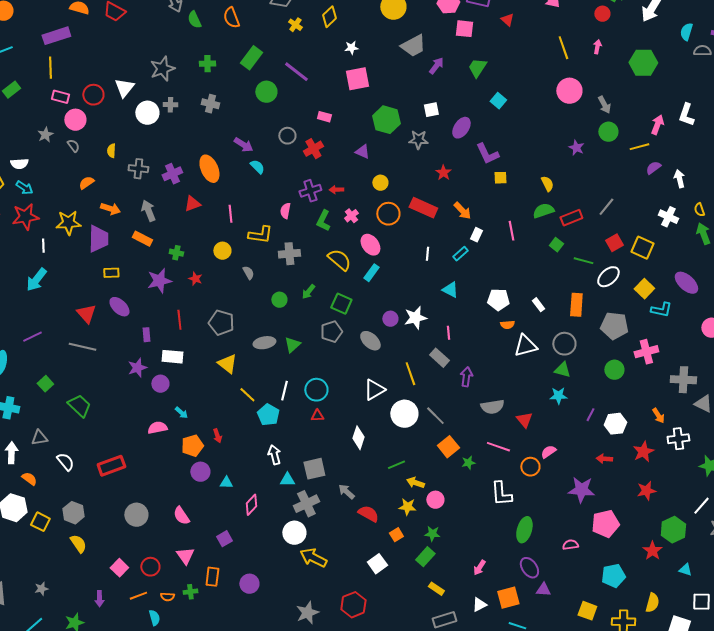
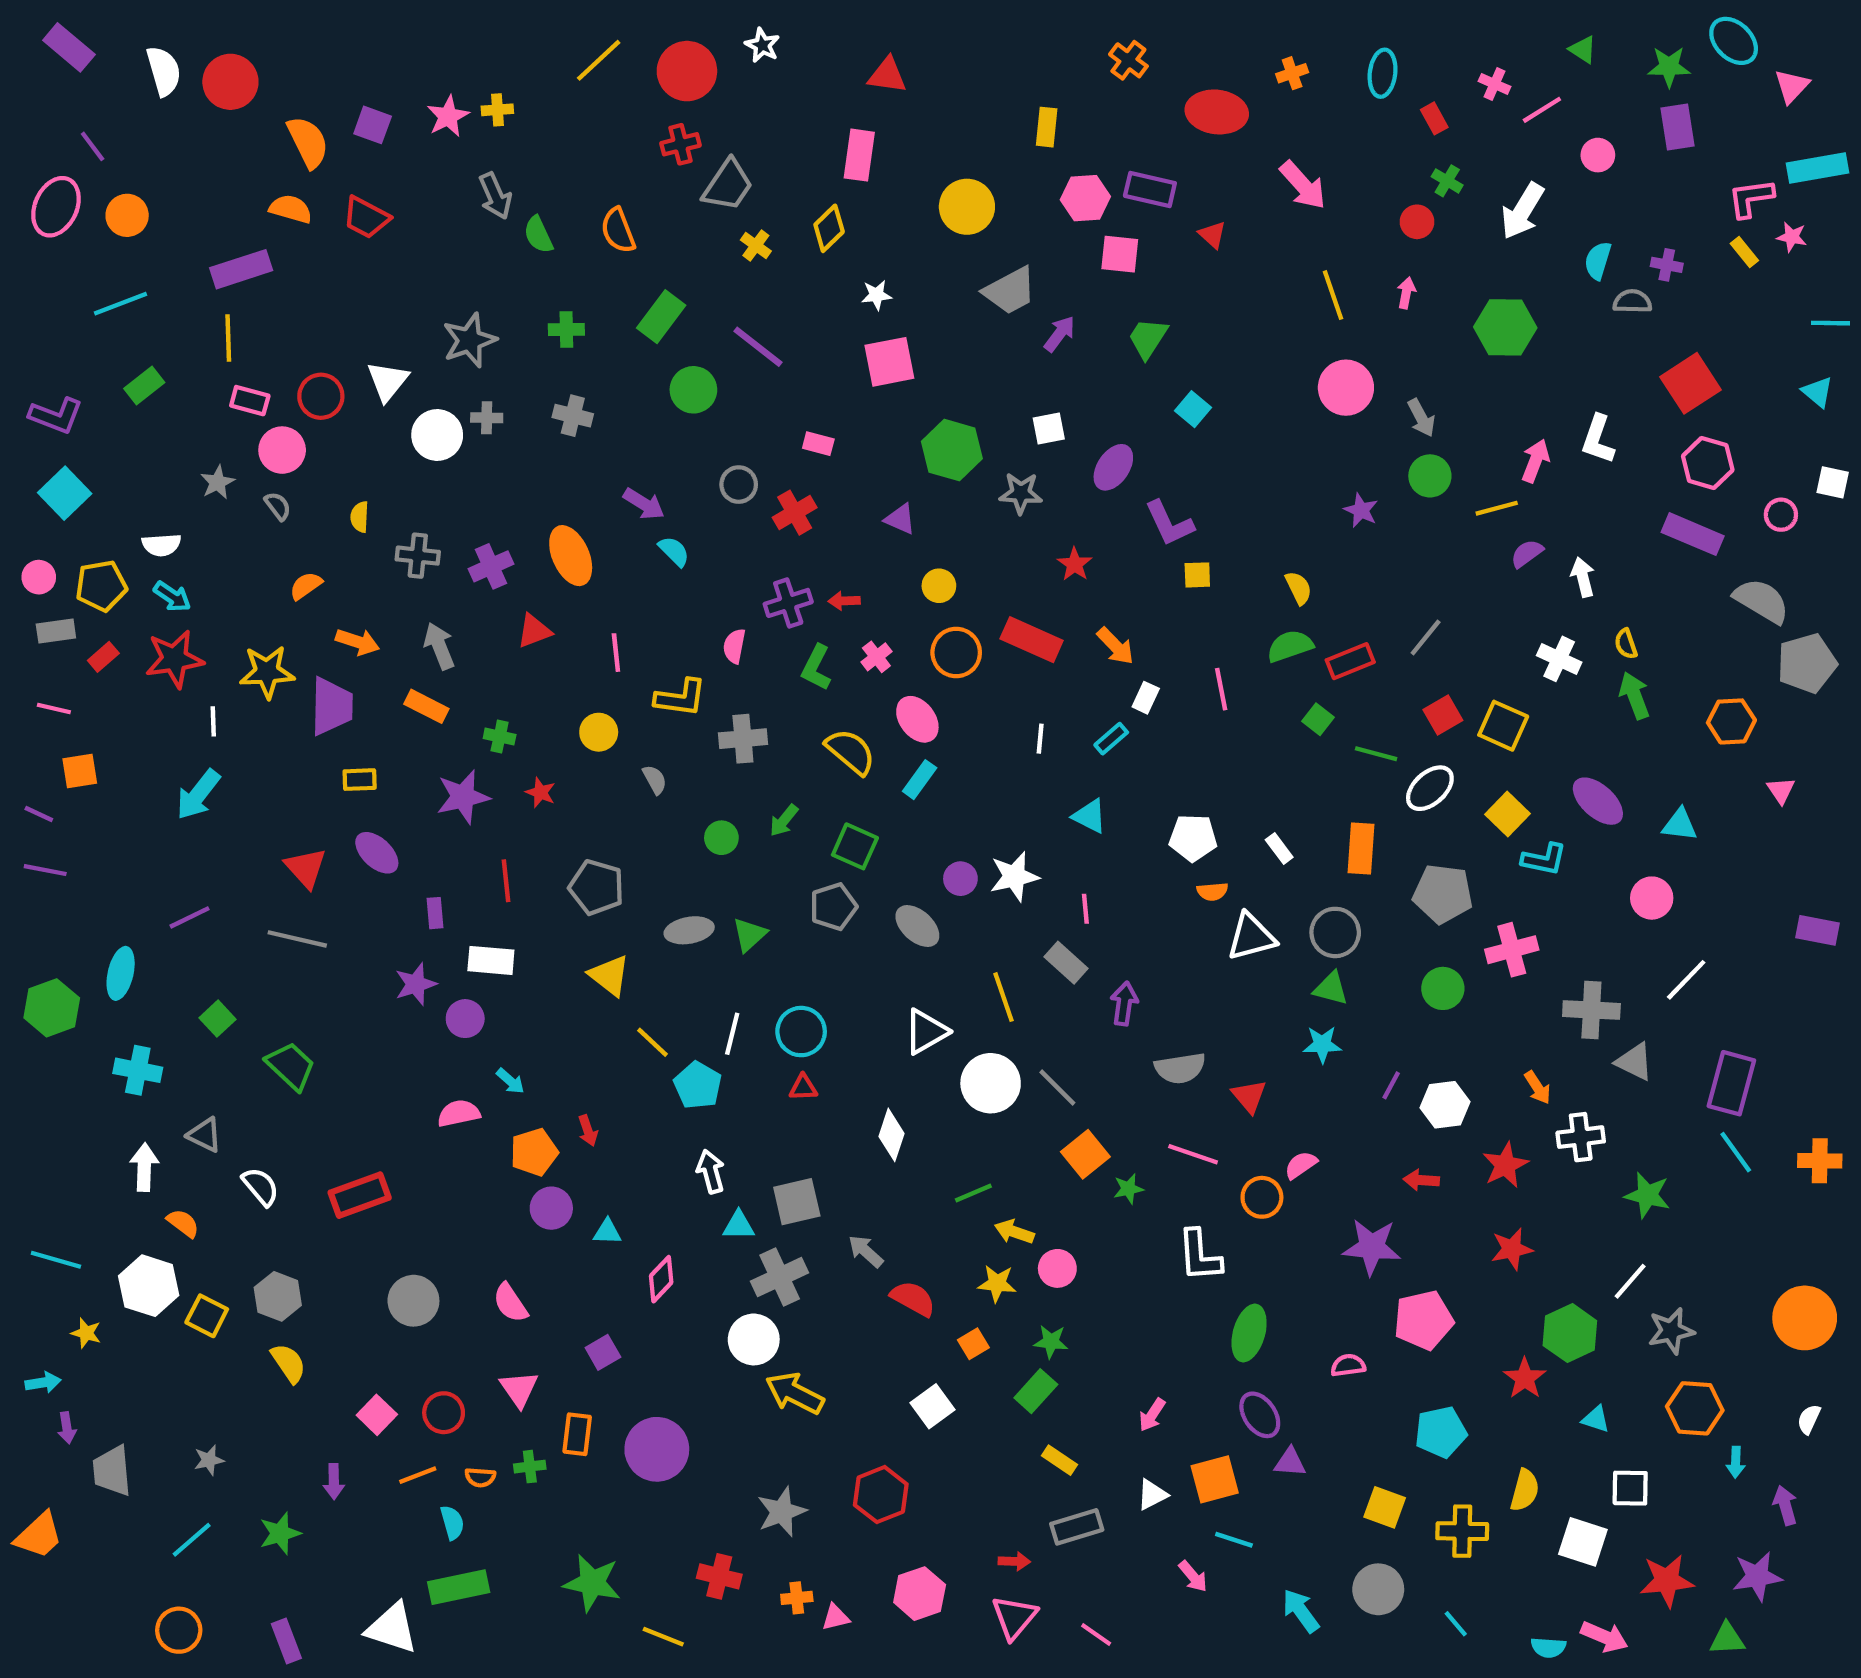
gray triangle: (39, 438) -> (205, 1135), turned 36
purple circle: (249, 584) -> (657, 1449), size x1.5

